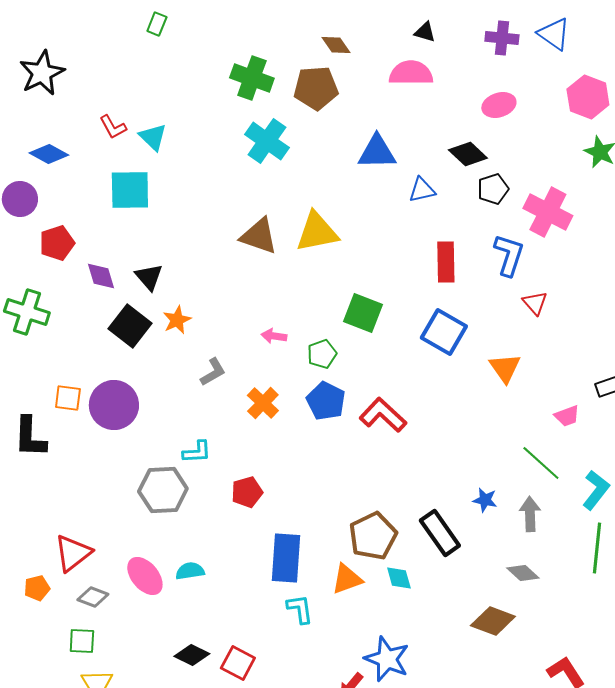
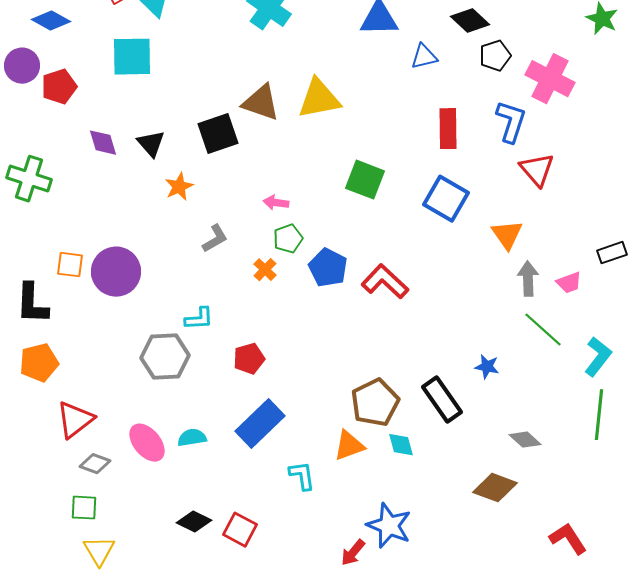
red pentagon: (57, 243) -> (59, 87), moved
red triangle: (535, 303) -> (537, 170), size x1.4
black square: (130, 326) -> (218, 134), moved, turned 33
green pentagon: (322, 354) -> (288, 239), moved
orange cross: (263, 403) -> (265, 270), size x0.7
gray arrow: (530, 514) -> (528, 279), moved
blue rectangle: (286, 558) -> (260, 424), moved, turned 42
orange pentagon: (37, 588) -> (39, 363), moved, size x1.5

